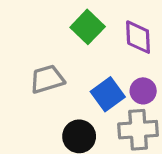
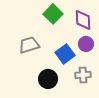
purple circle: (143, 91) -> (86, 44), moved
gray cross: (138, 130) -> (83, 75), size x0.7

